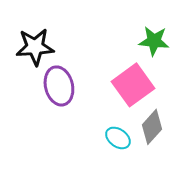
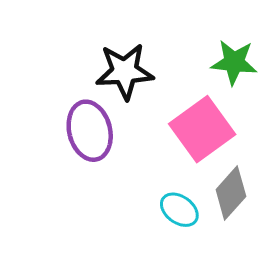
black star: (35, 47) -> (125, 71), moved

